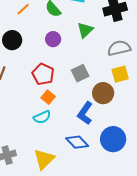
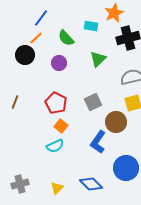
purple circle: (53, 39) -> (59, 63), moved
black circle: (12, 40) -> (25, 55), moved
blue diamond: (77, 142) -> (91, 184), moved
yellow triangle: (44, 159) -> (57, 188), size x0.6

